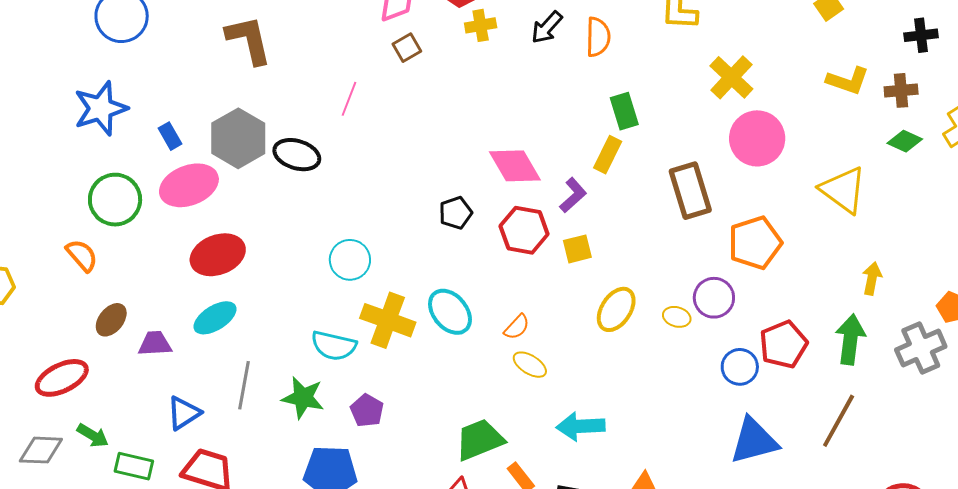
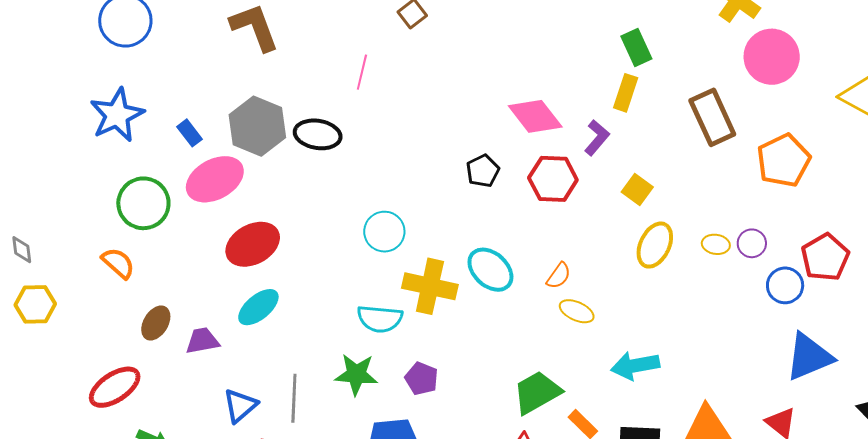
yellow square: (577, 249) -> (637, 190), moved, turned -32
purple circle: (714, 298) -> (752, 243), moved, size x0.7
gray line: (244, 385) -> (294, 398), moved

